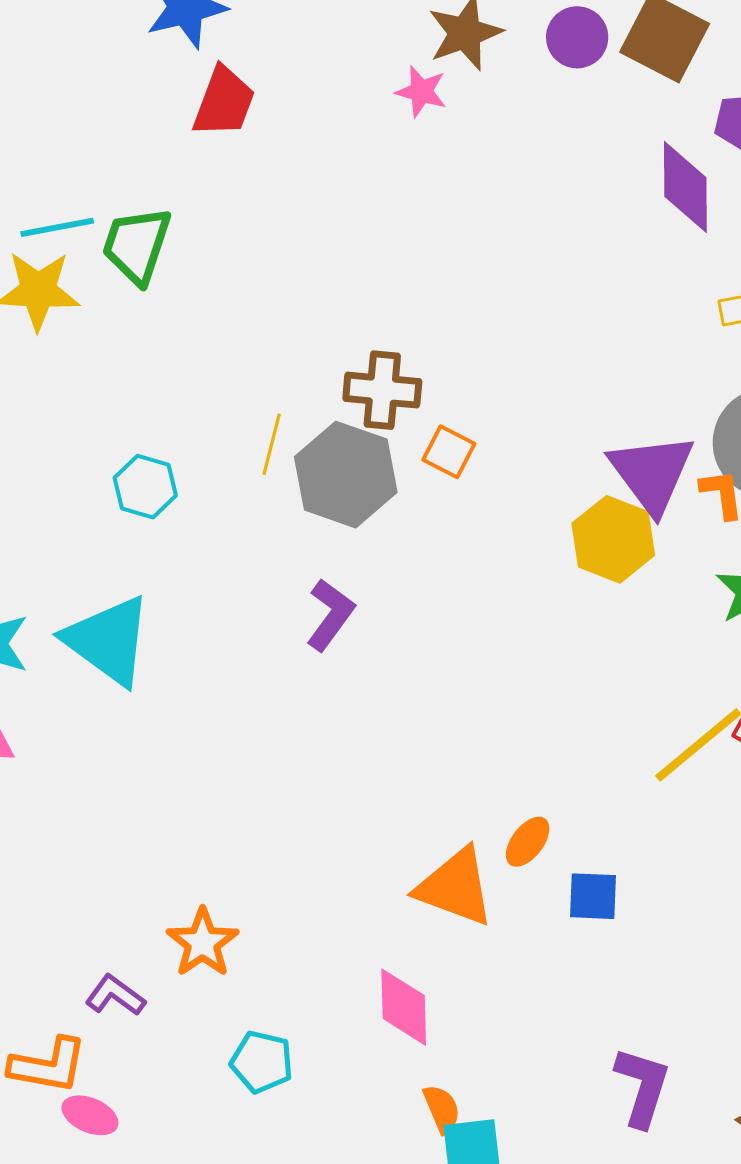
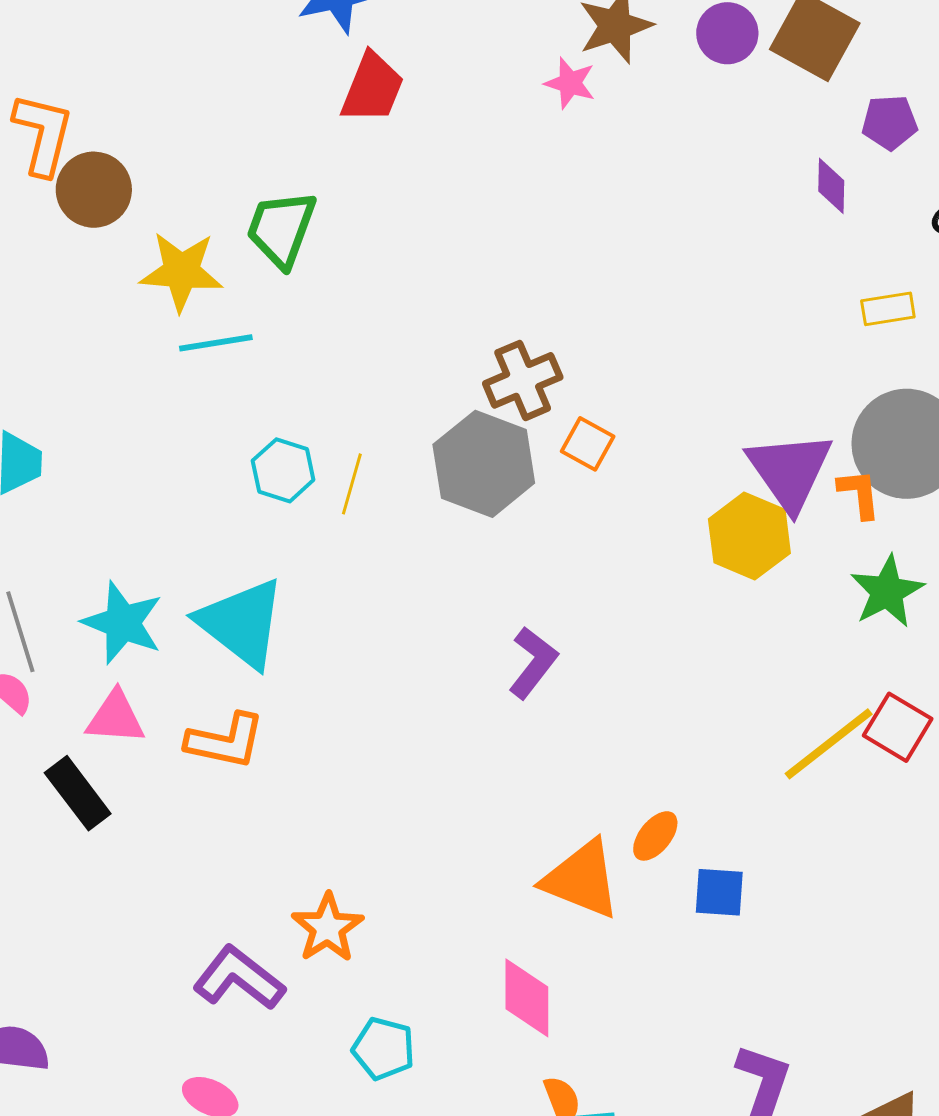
purple diamond: (685, 187) -> (831, 186), size x0.6
cyan line: (57, 227) -> (216, 343), moved
brown cross: (382, 390) -> (523, 380), turned -30
yellow line: (272, 444) -> (352, 484), moved
purple L-shape: (330, 615) -> (533, 662), moved
purple L-shape: (115, 995) -> (239, 978), size x1.5
orange L-shape: (48, 1065) -> (225, 741), moved

